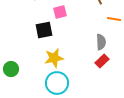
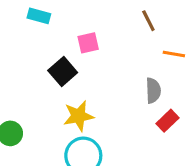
black square: (44, 30) -> (63, 71), turned -30
red rectangle: (102, 61) -> (167, 121), moved

